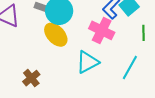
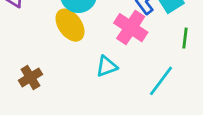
cyan triangle: (87, 62) -> (107, 66), size x0.7

